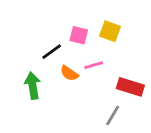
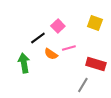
yellow square: (110, 31) -> (95, 23), moved
pink square: (79, 35) -> (58, 26), turned 32

